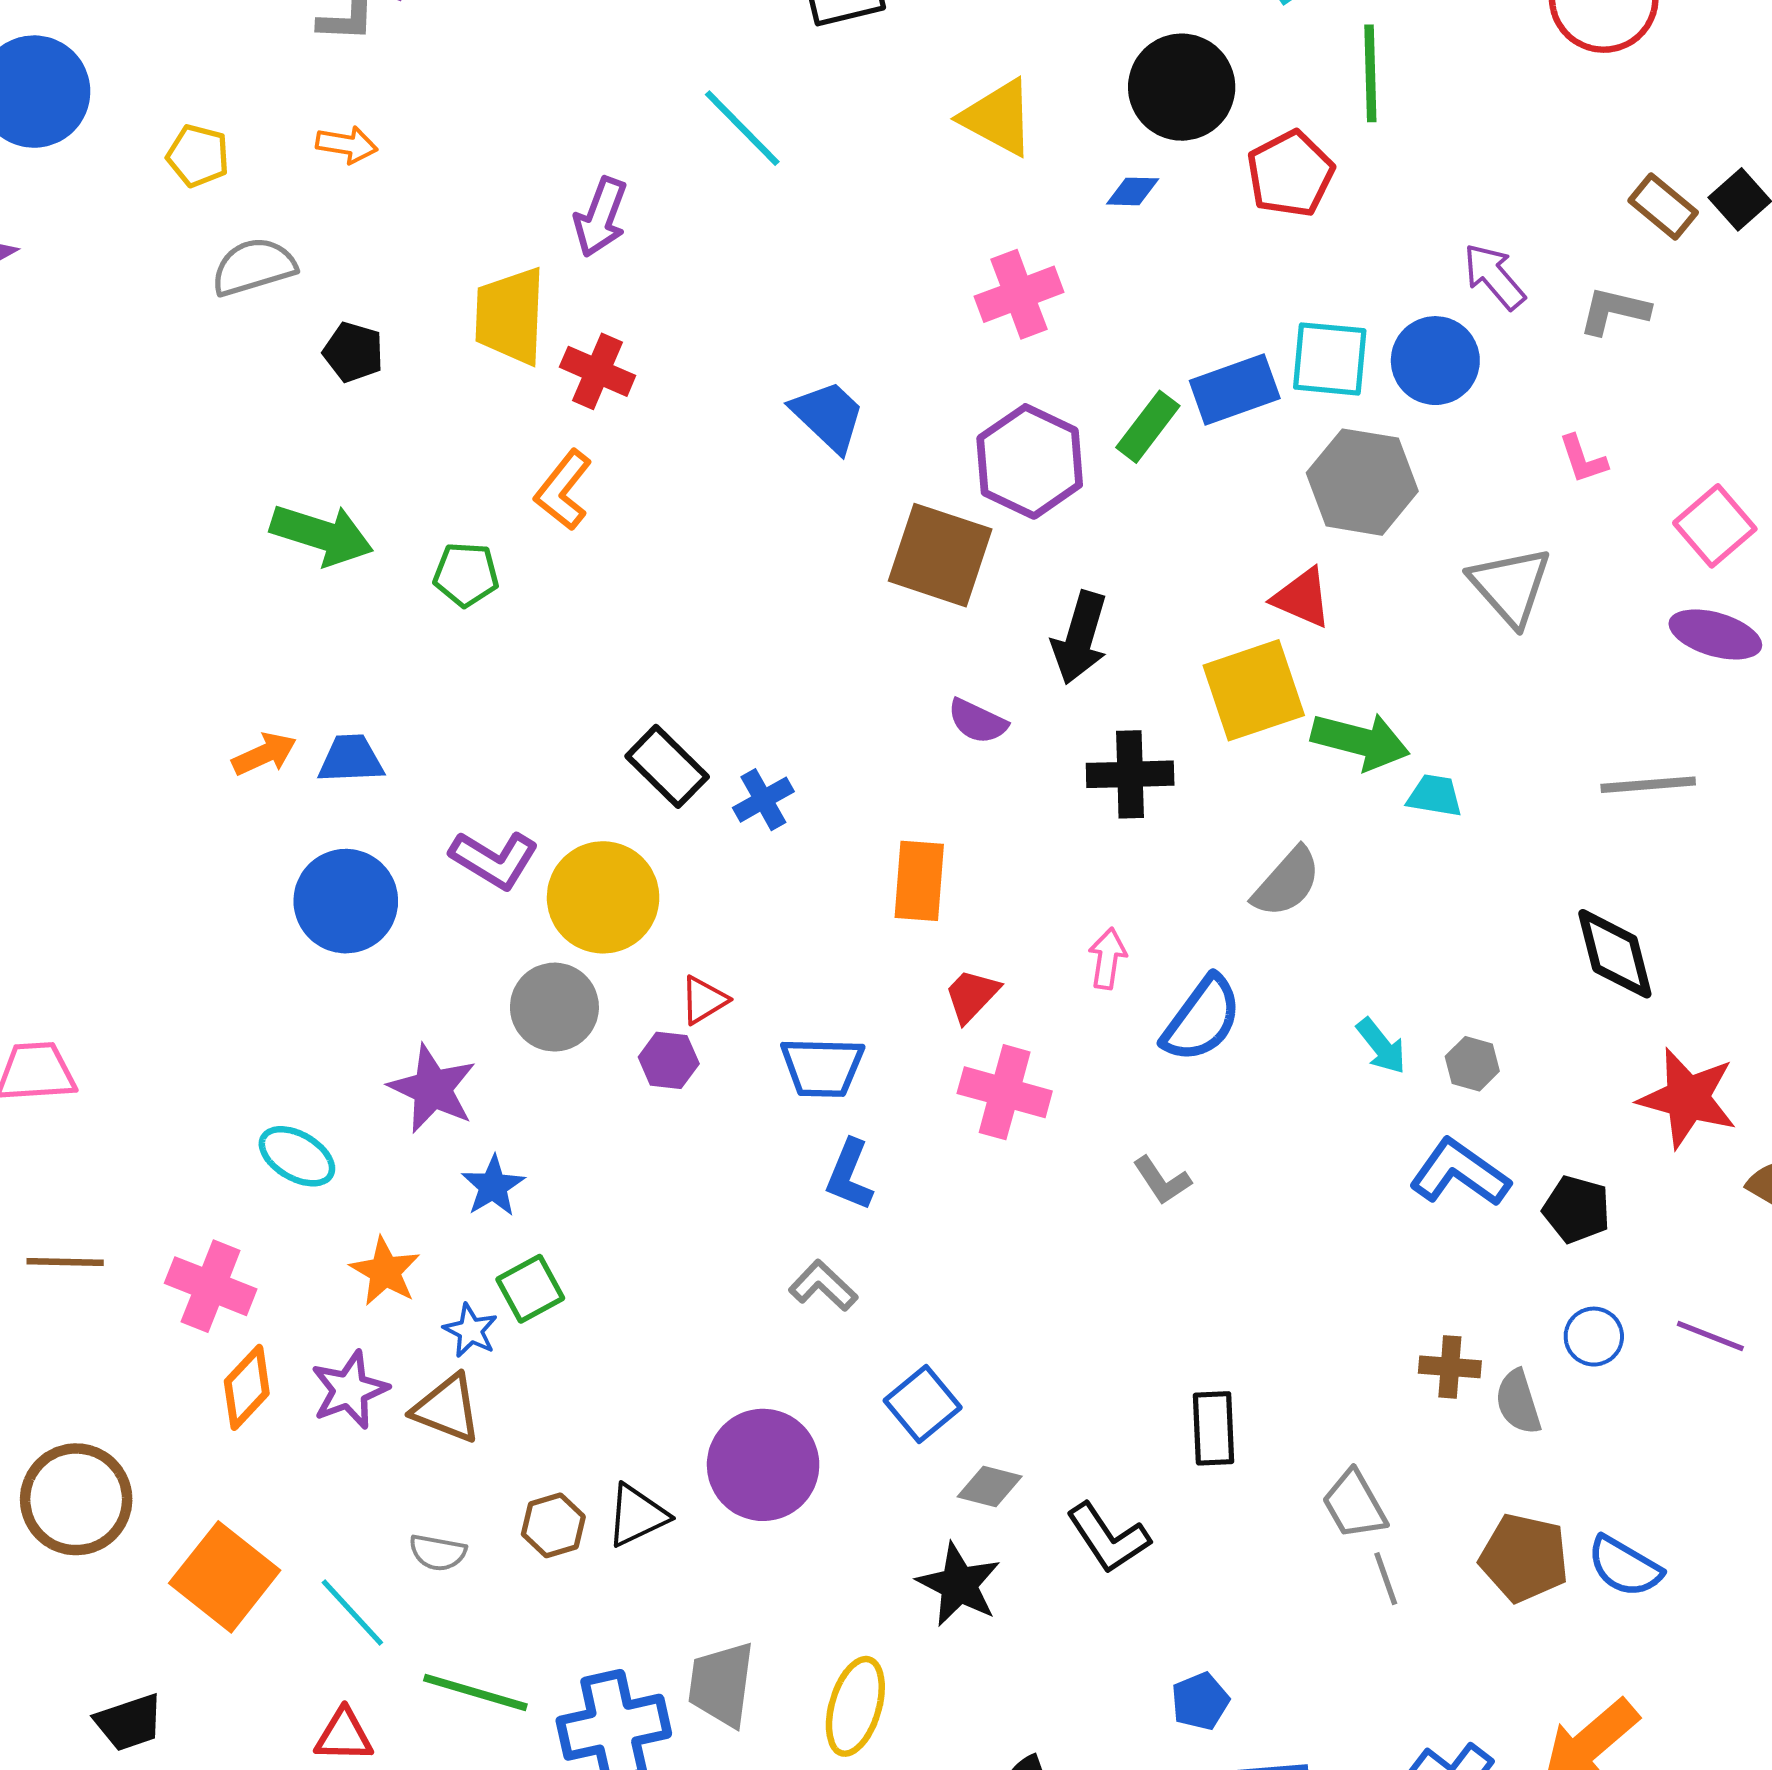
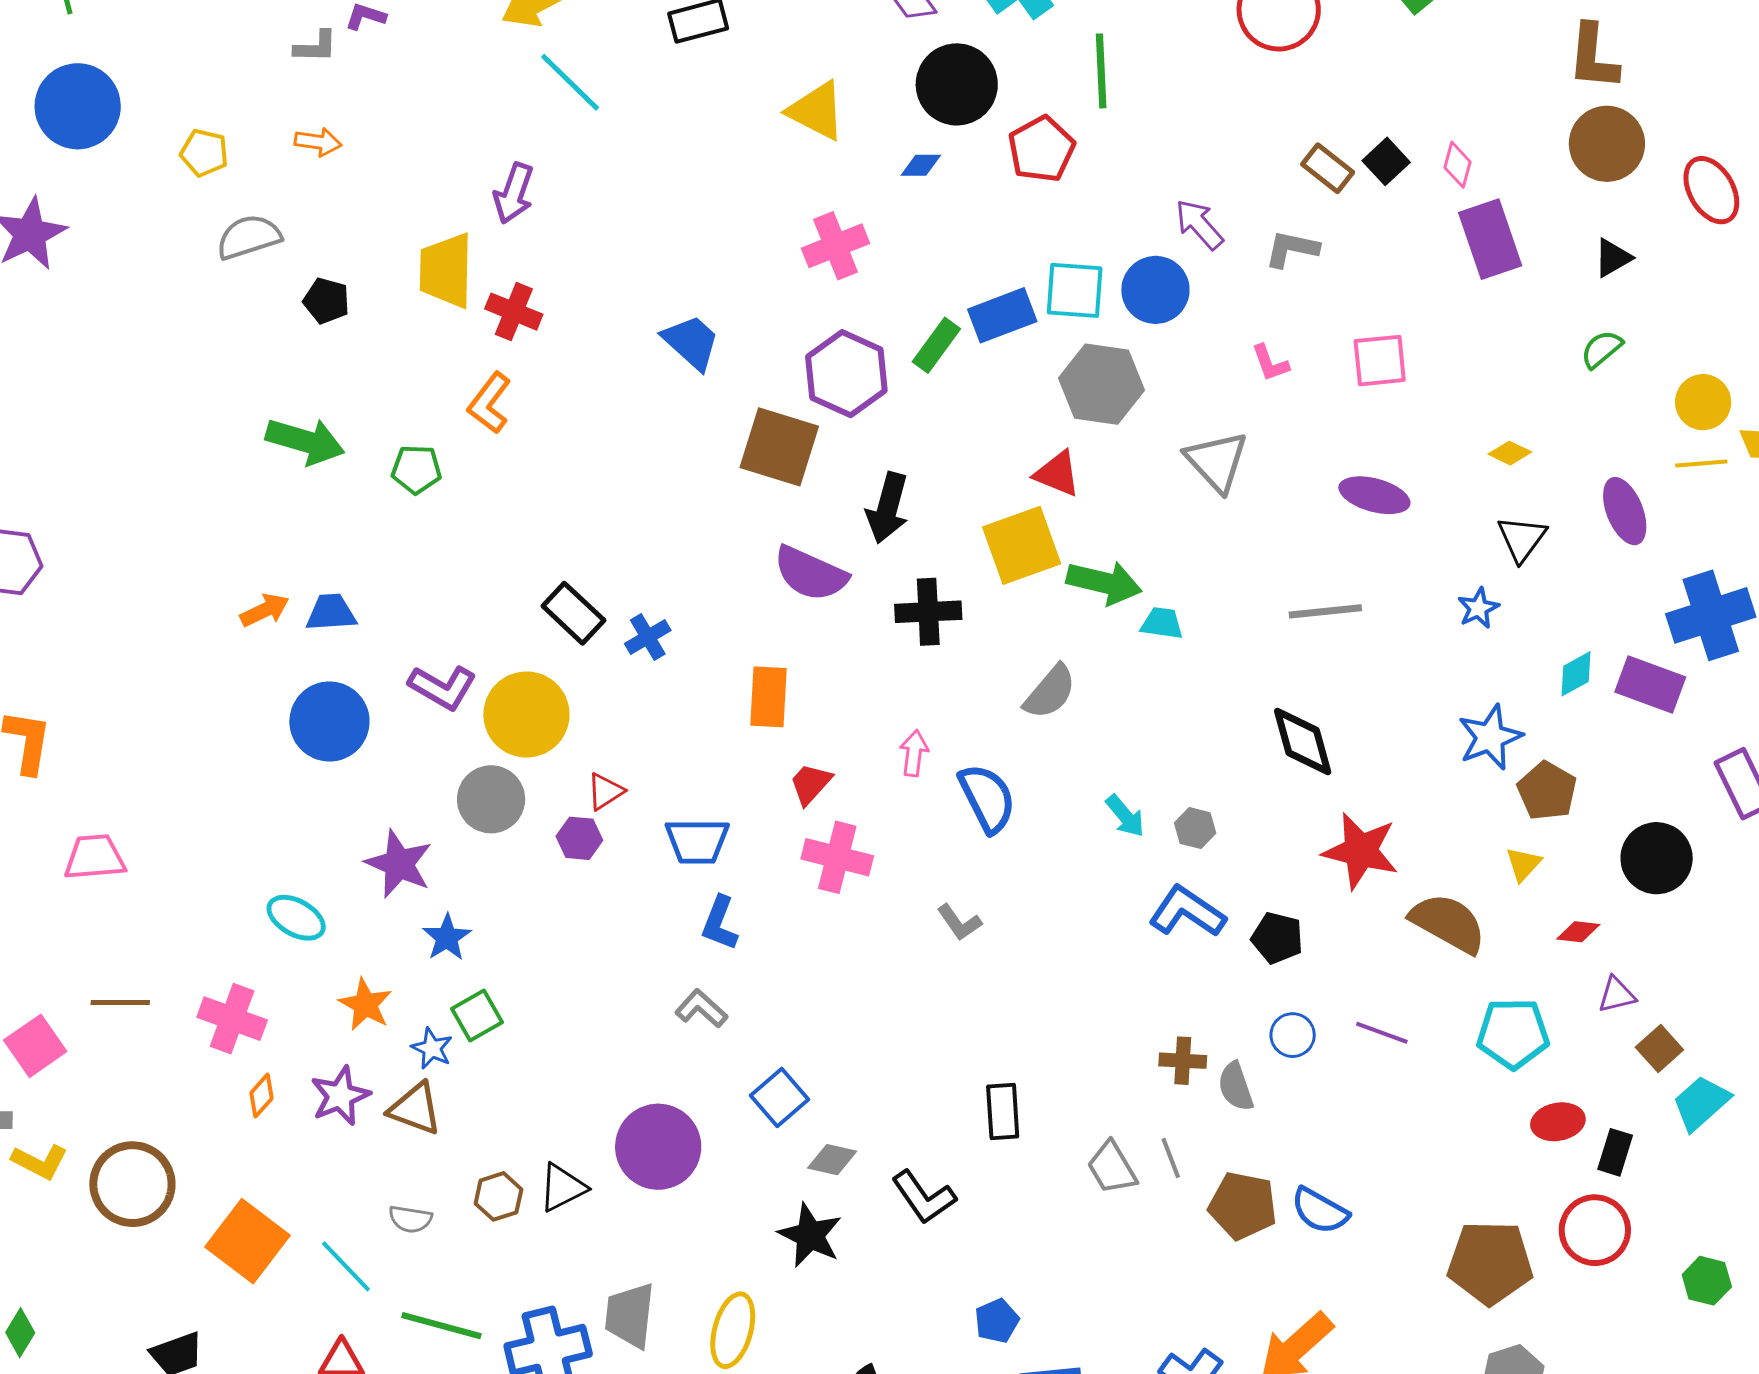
cyan line: (742, 128) -> (570, 82), moved
pink square: (1715, 526) -> (1380, 361), moved, turned 36
purple semicircle: (977, 721) -> (810, 574), size x1.6
blue semicircle: (1202, 1019) -> (987, 798), turned -62
orange diamond: (247, 1387) -> (261, 1096), size x0.7
gray line: (1386, 1579) -> (1171, 1158), moved

